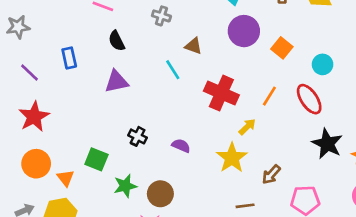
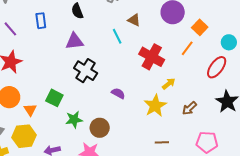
orange line: (269, 96) -> (187, 48), moved
red ellipse: (309, 99) -> (217, 67), turned 65
black cross: (138, 136) -> (86, 71), moved, size x1.6
brown arrow: (271, 174) -> (189, 108), moved

